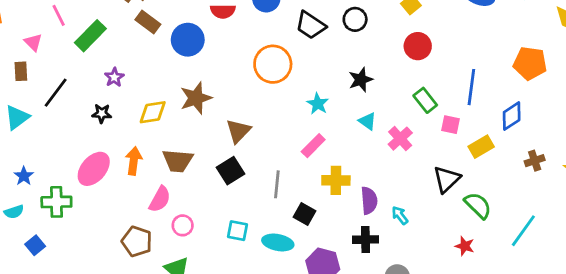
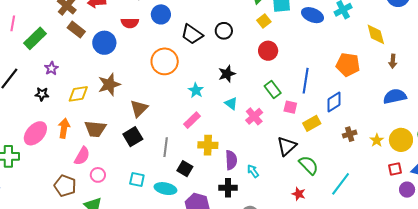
pink line: (59, 15) -> (13, 23), turned 35

